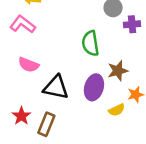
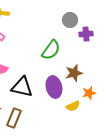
green semicircle: (90, 43) -> (51, 50), turned -135
purple ellipse: (94, 87) -> (54, 87), turned -30

